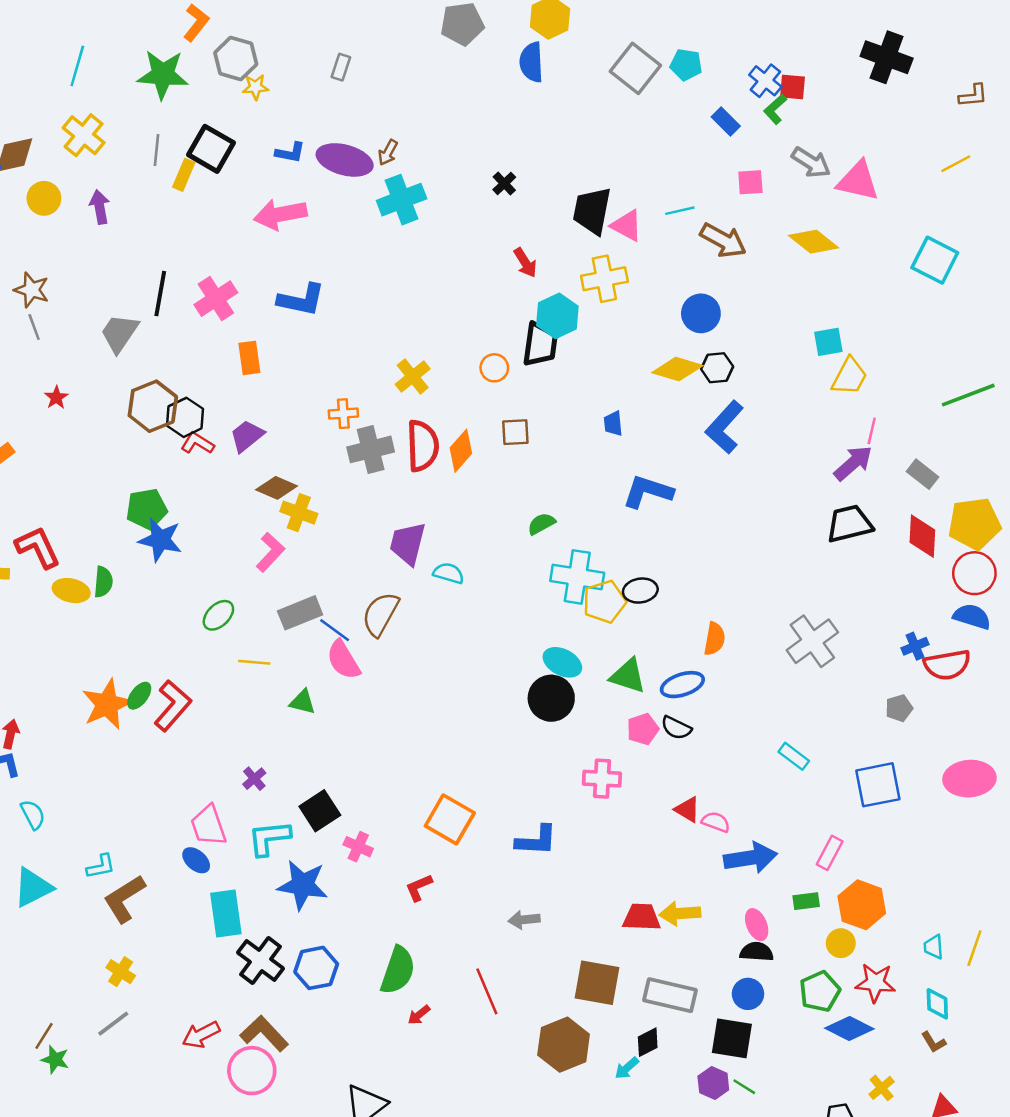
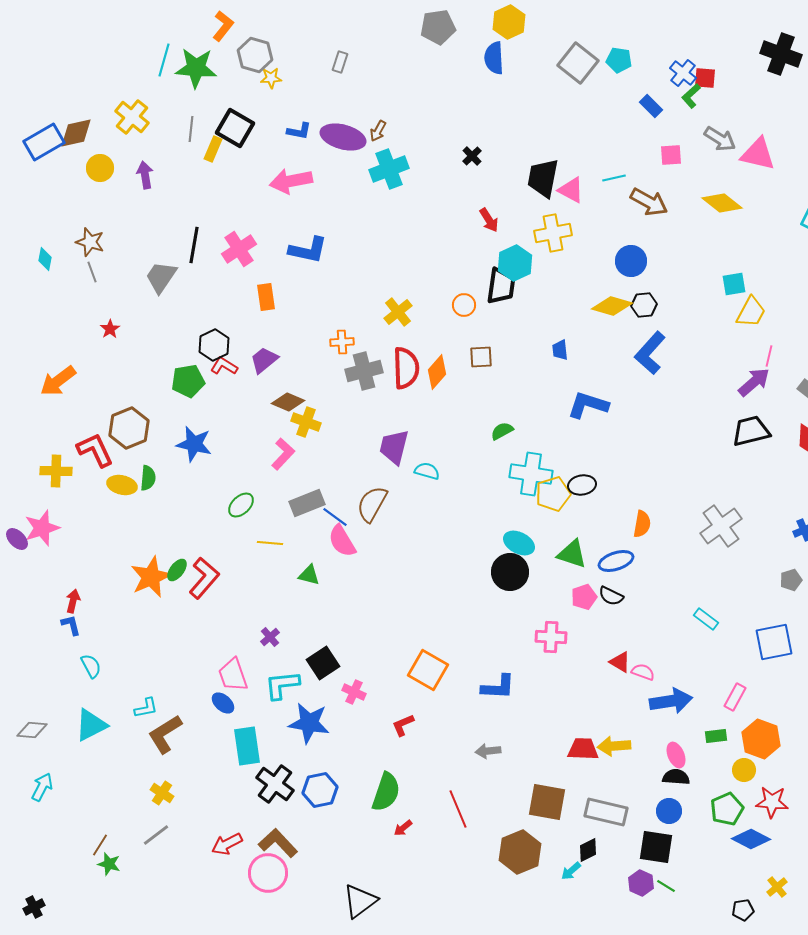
cyan line: (77, 66) -> (164, 60), moved
brown hexagon: (153, 406) -> (129, 428), moved
green pentagon: (147, 509) -> (188, 381), moved

